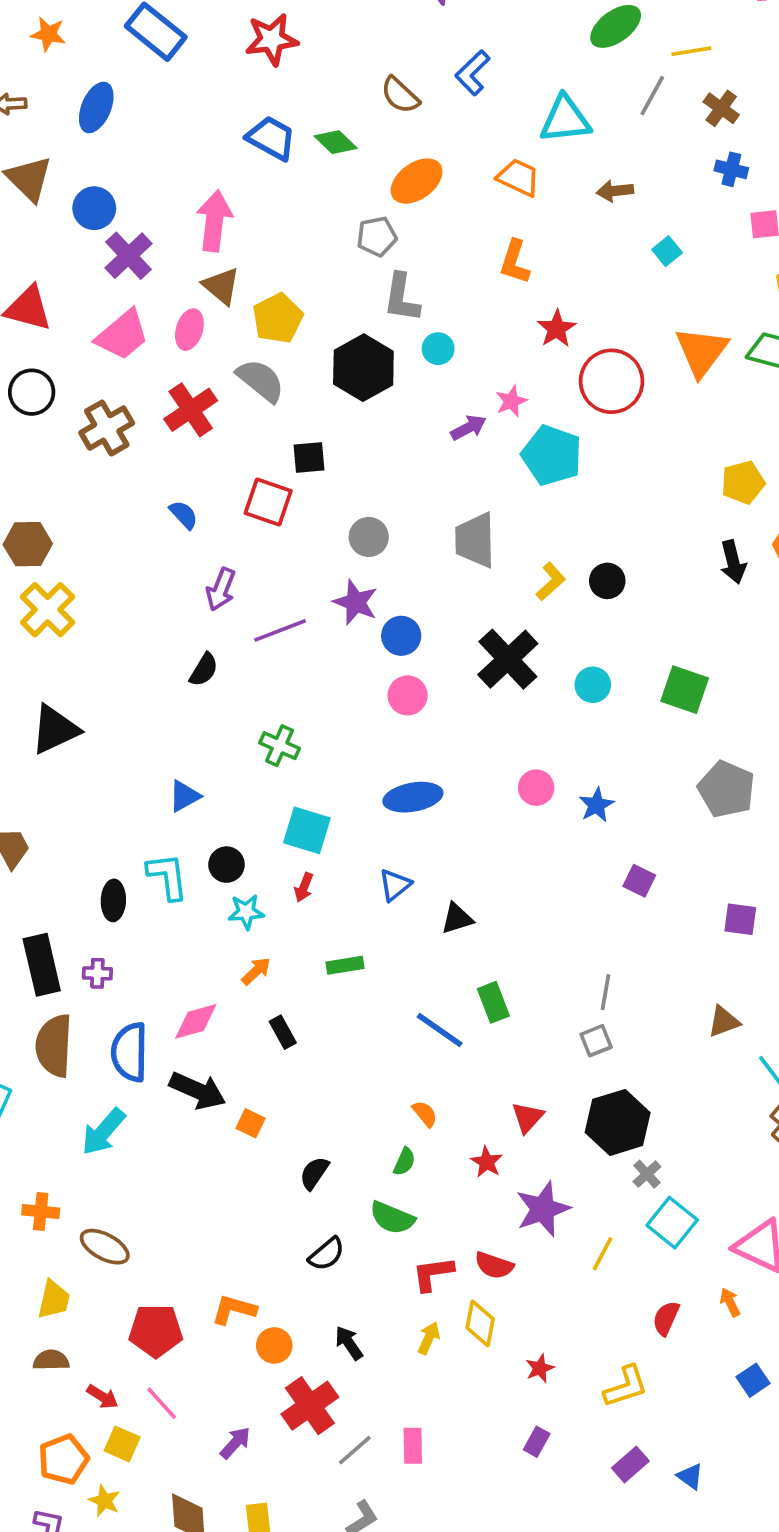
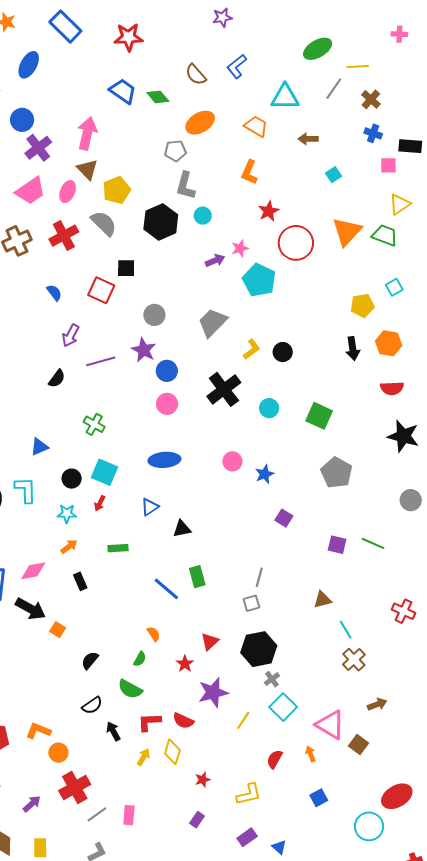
gray trapezoid: (475, 540) -> (212, 323), turned 40
black circle: (226, 865) -> (72, 479), moved
black arrow: (349, 1343) -> (113, 731), moved

